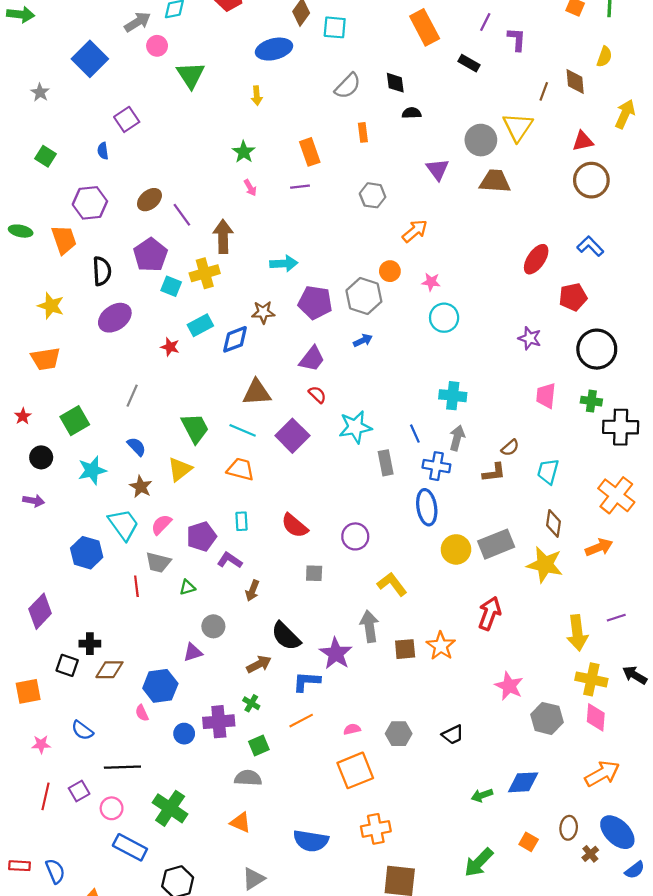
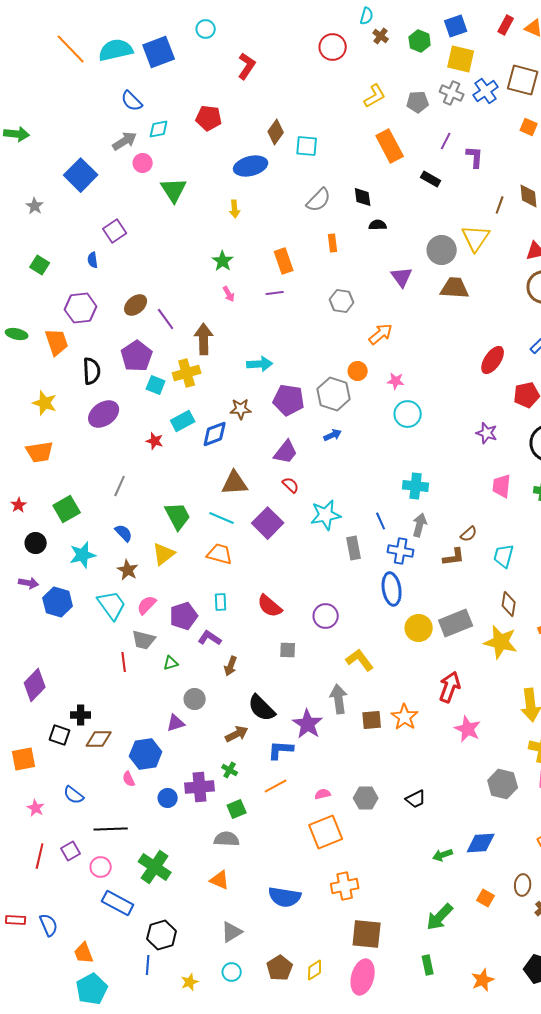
blue hexagon: (87, 553) -> (58, 602), moved
pink star: (509, 686) -> (468, 729), moved
pink star: (41, 744) -> (36, 808), turned 30

